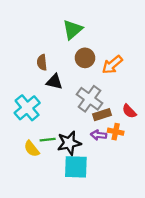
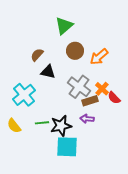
brown semicircle: (42, 62) -> (37, 55), turned 48
orange cross: (116, 132) -> (102, 89), moved, turned 32
yellow semicircle: (32, 149) -> (14, 126), moved

